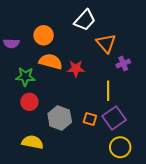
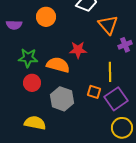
orange semicircle: (51, 62) -> (58, 65), moved
orange square: (90, 119) -> (94, 92), moved

